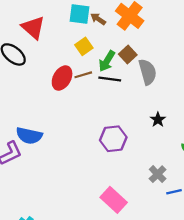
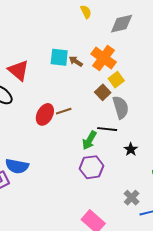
yellow square: (84, 46) -> (116, 80), moved
green arrow: (107, 61) -> (89, 140), moved
black line: (110, 79) -> (107, 129), moved

